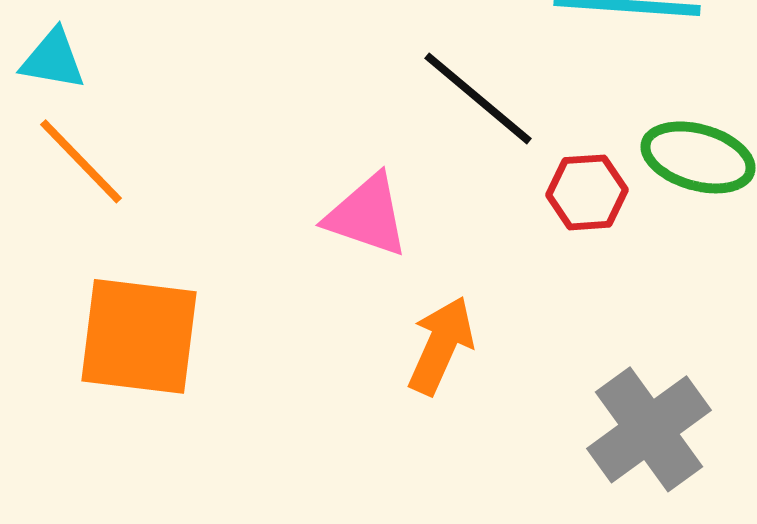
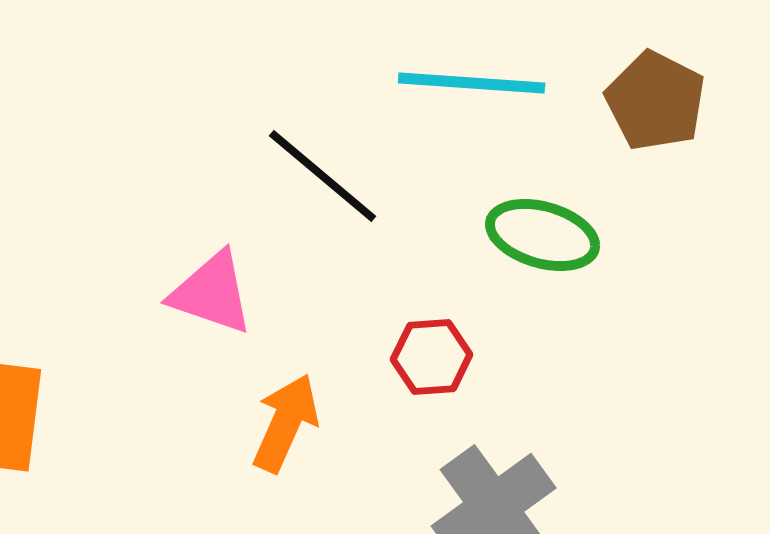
red hexagon: (587, 192) -> (432, 357), moved

